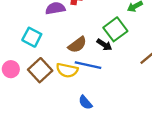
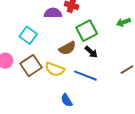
green square: (115, 29) -> (87, 31), moved
blue line: (88, 65) -> (85, 76), moved

